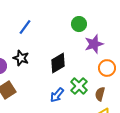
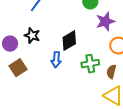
green cross: (79, 86) -> (90, 64), turned 36
blue arrow: (57, 95) -> (56, 60), moved, turned -35

